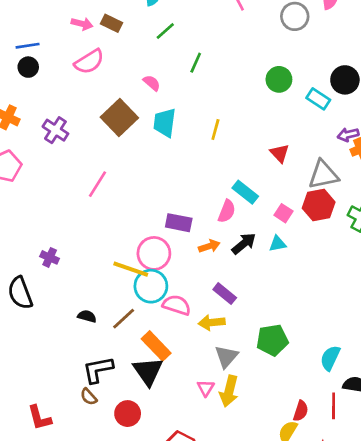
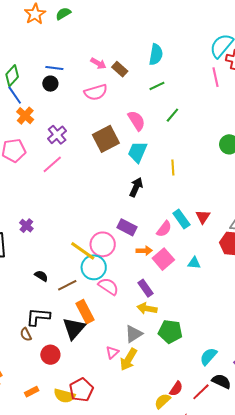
pink semicircle: (152, 83) -> (136, 121), size x1.5
yellow line: (215, 130) -> (173, 168), turned -35
red triangle: (280, 153) -> (203, 217), moved
pink line: (97, 184) -> (52, 164), moved
pink square: (284, 213) -> (163, 259), moved, size x1.5
black arrow: (244, 244) -> (136, 187), moved, turned -42
yellow arrow: (212, 322) -> (147, 308), moved
red line: (334, 406) -> (201, 392), turned 30

